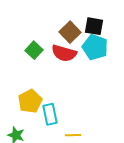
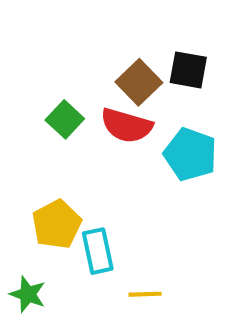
cyan pentagon: (95, 47) -> (190, 154), moved

